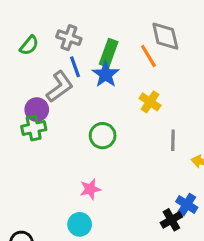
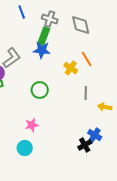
gray cross: (69, 38) -> (50, 19), moved
orange line: (148, 56) -> (87, 59), moved
blue line: (75, 67) -> (22, 12), moved
blue star: (106, 74) -> (42, 50), turned -30

